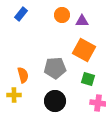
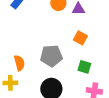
orange square: (84, 50) -> (80, 38), size x0.6

